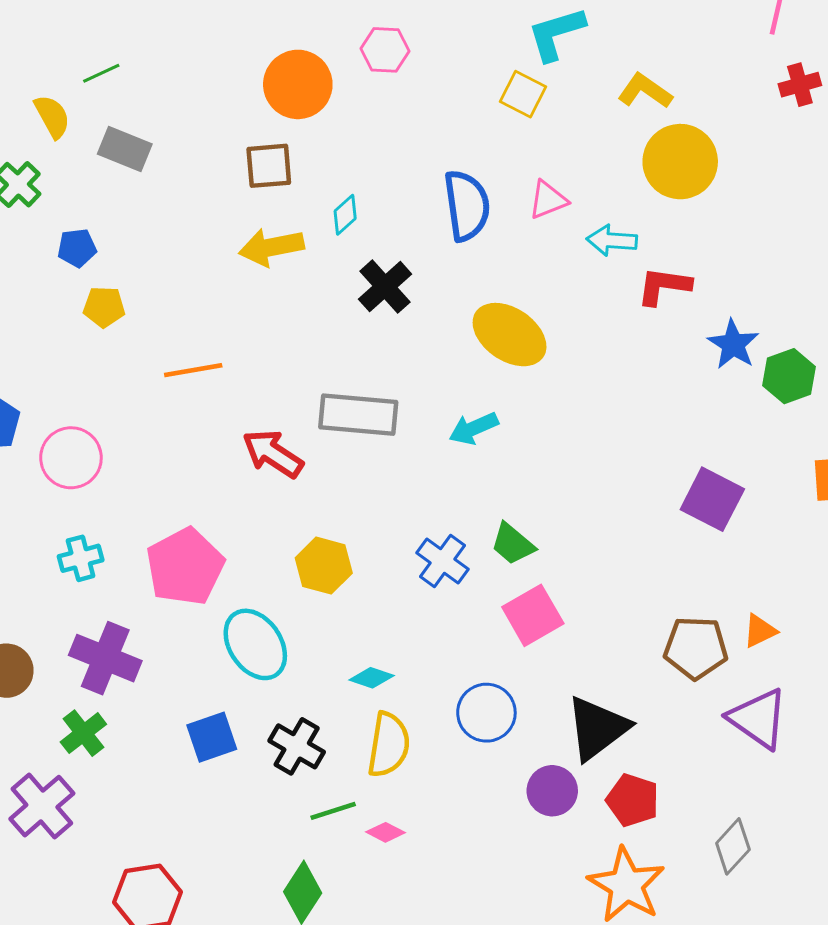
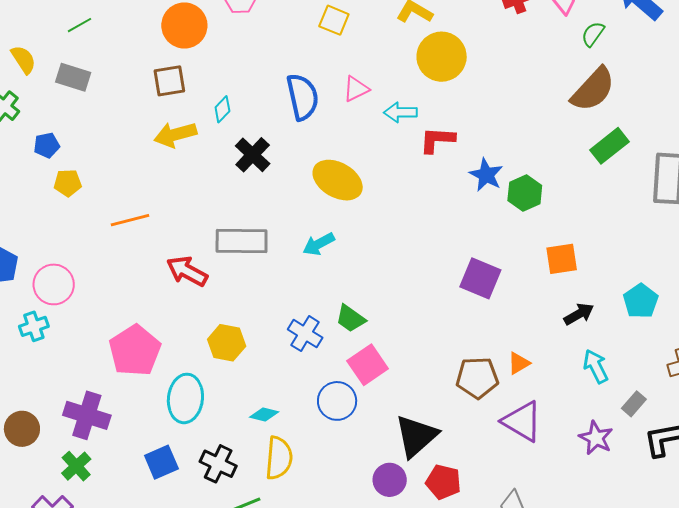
green line: (101, 73) -> (79, 25), moved
cyan cross: (81, 558) -> (34, 326), moved
cyan ellipse: (255, 644) -> (185, 398), turned 45
blue circle: (486, 713) -> (337, 401), moved

